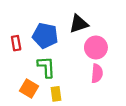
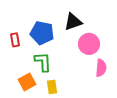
pink semicircle: (97, 73) -> (101, 68), moved
orange square: (29, 88) -> (27, 82), turned 30

